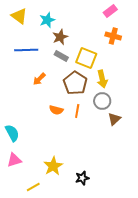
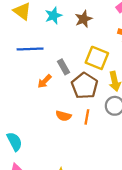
brown star: (60, 37) -> (84, 19), moved
gray rectangle: (61, 56) -> (63, 67), moved, turned 32

